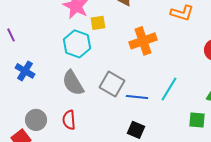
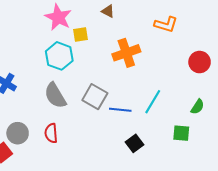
black square: (136, 130) -> (134, 143), moved, turned 30

